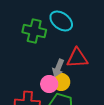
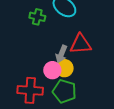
green cross: (34, 31) -> (37, 17), size x0.7

